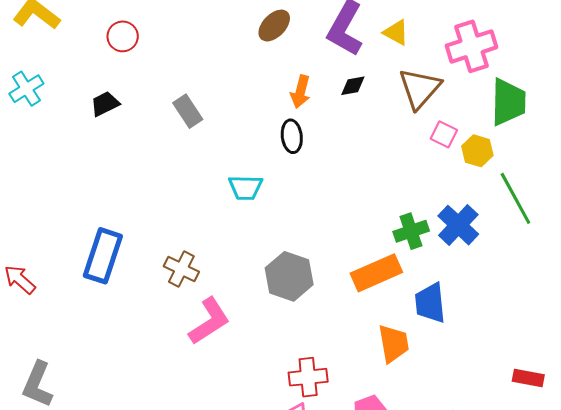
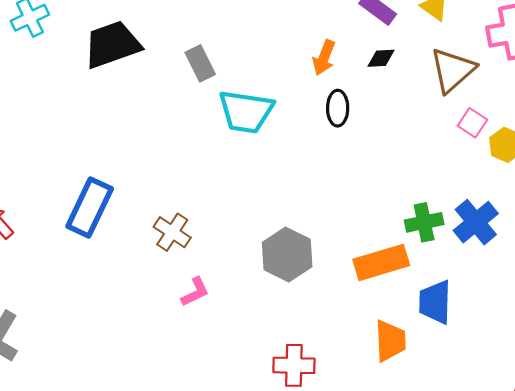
black trapezoid: (105, 104) -> (112, 44), size x1.8
black ellipse: (292, 136) -> (338, 108), moved
cyan trapezoid: (246, 187) -> (246, 112), moved, size x1.5
pink L-shape: (209, 321) -> (195, 292), size x0.6

